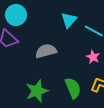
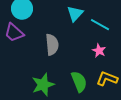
gray semicircle: (46, 51) -> (52, 45), turned 100

